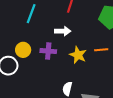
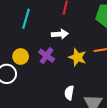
purple cross: (48, 51) -> (47, 56), turned 35

